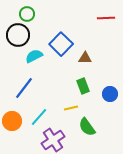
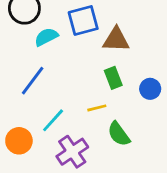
blue square: (61, 44) -> (83, 21), turned 30
brown triangle: (85, 58) -> (116, 40), size x1.5
orange circle: (12, 121) -> (19, 141), moved

